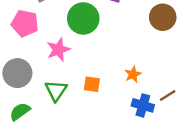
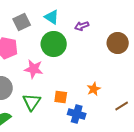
pink star: (58, 49) -> (34, 69), turned 30
blue cross: (143, 105) -> (77, 114), moved

